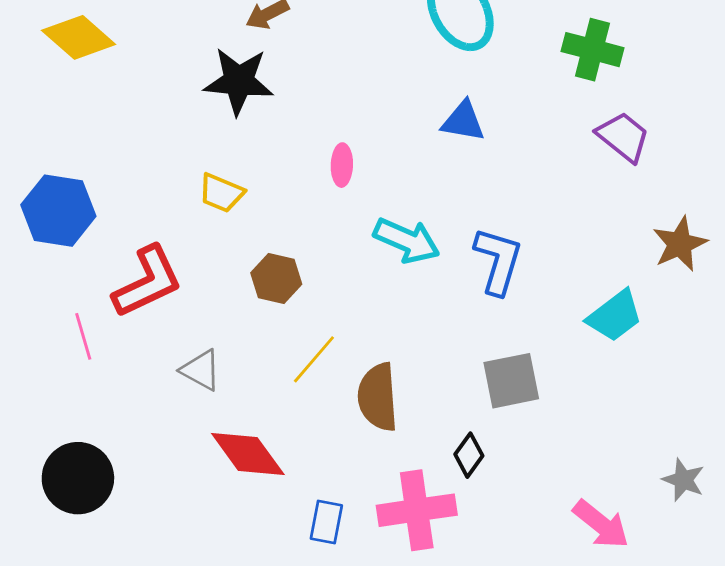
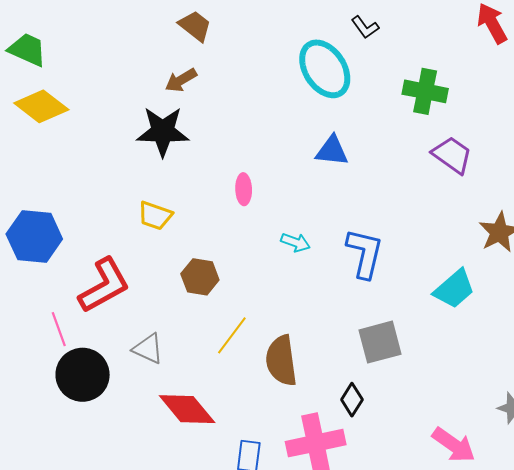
cyan arrow: (407, 240) -> (295, 242), size x0.6
black circle: (78, 478) -> (83, 375), moved

